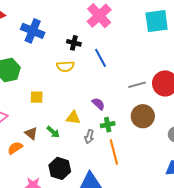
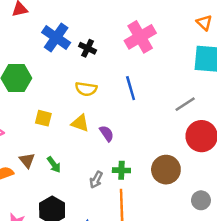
black cross: (74, 43) -> (88, 48), moved
gray line: (137, 85) -> (185, 104), moved, turned -30
purple semicircle: (98, 104) -> (107, 133), moved
yellow triangle: (73, 118) -> (80, 123), moved

